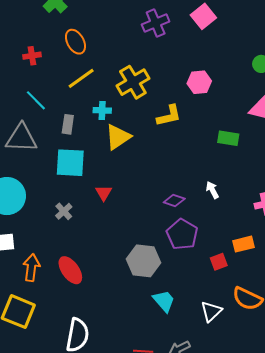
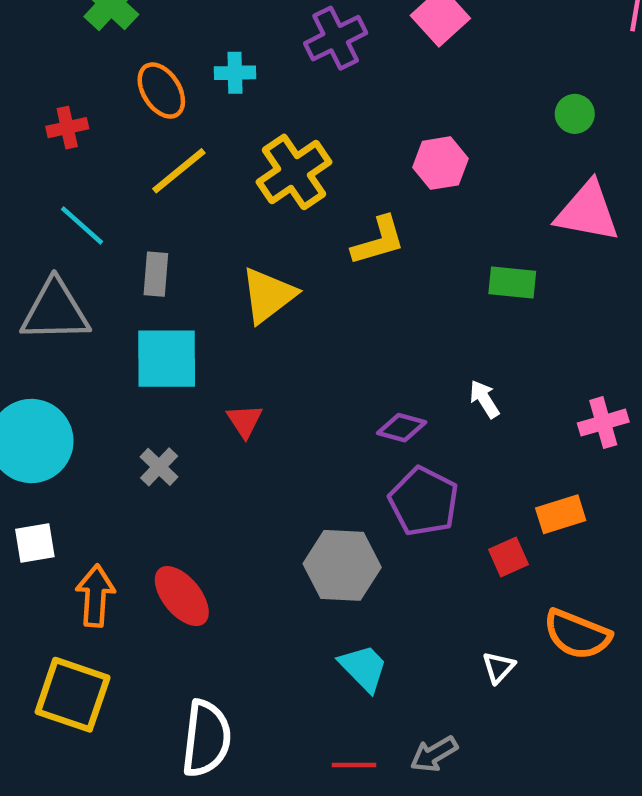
cyan cross: (102, 110) -> (235, 73), moved
cyan trapezoid: (164, 301) -> (363, 668), moved
white triangle: (211, 311) -> (499, 667), size x0.7

